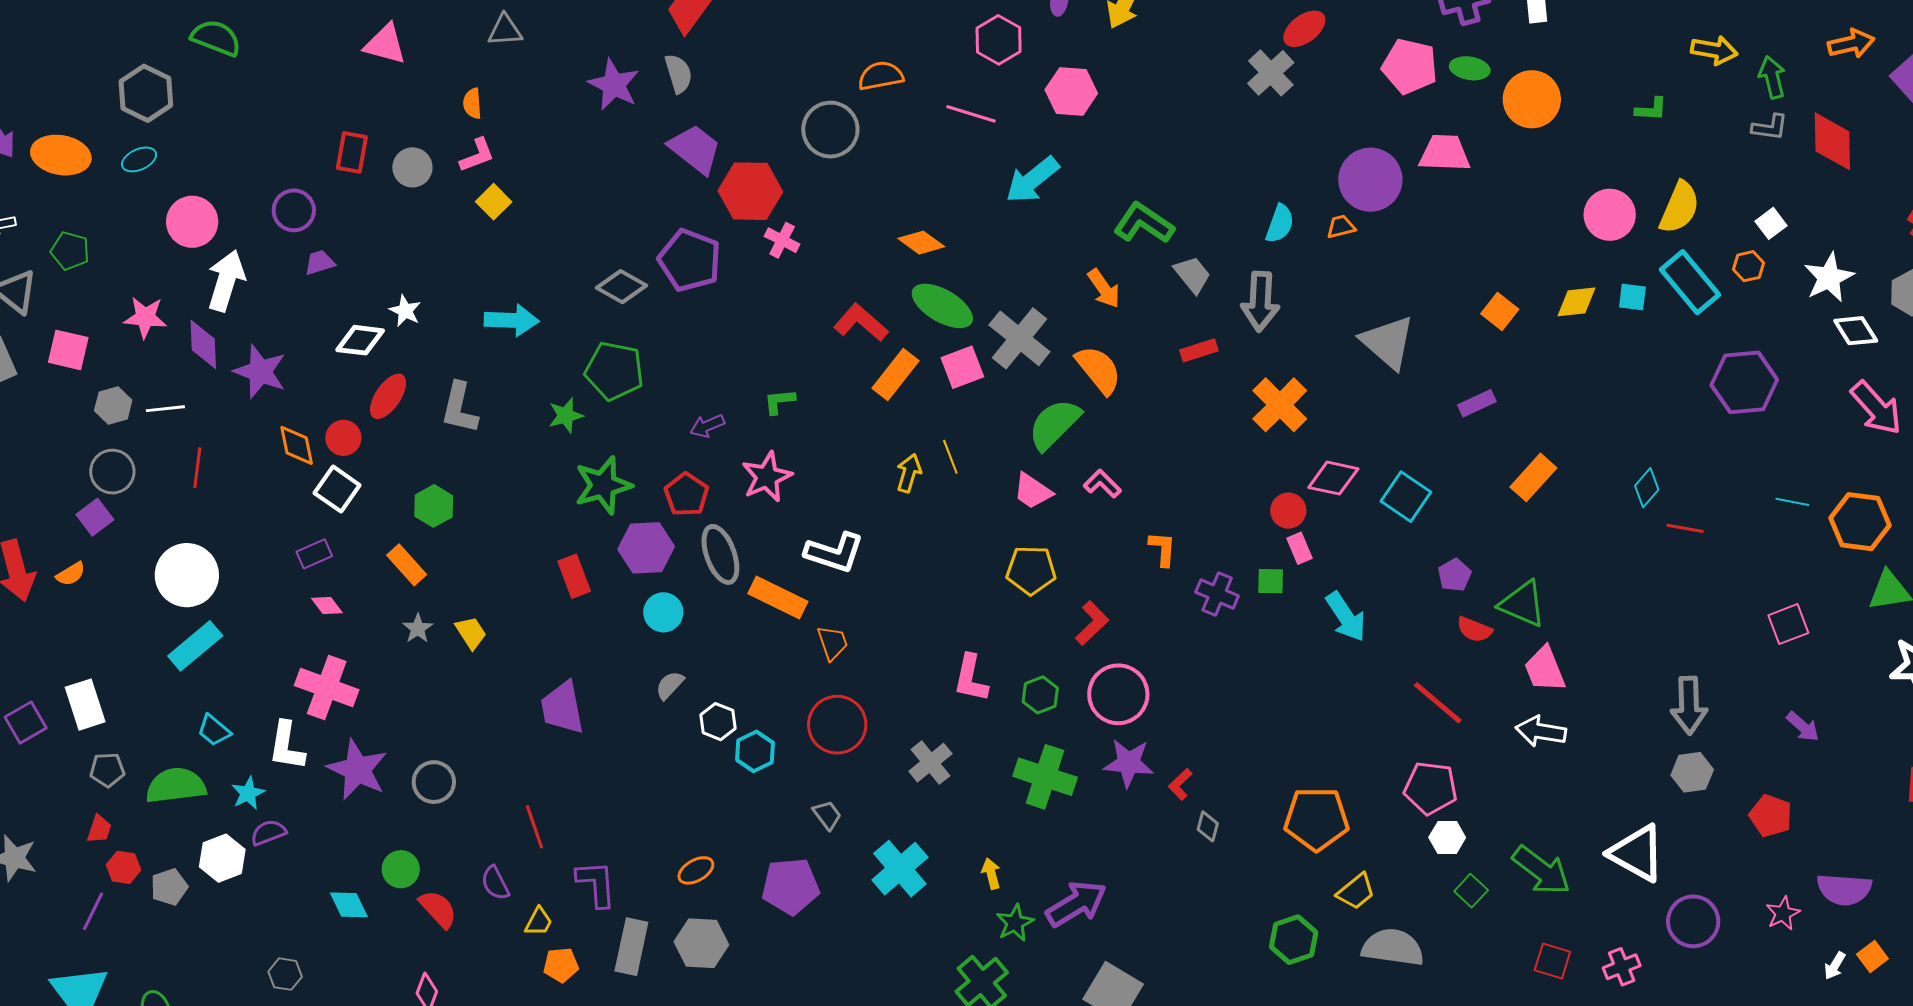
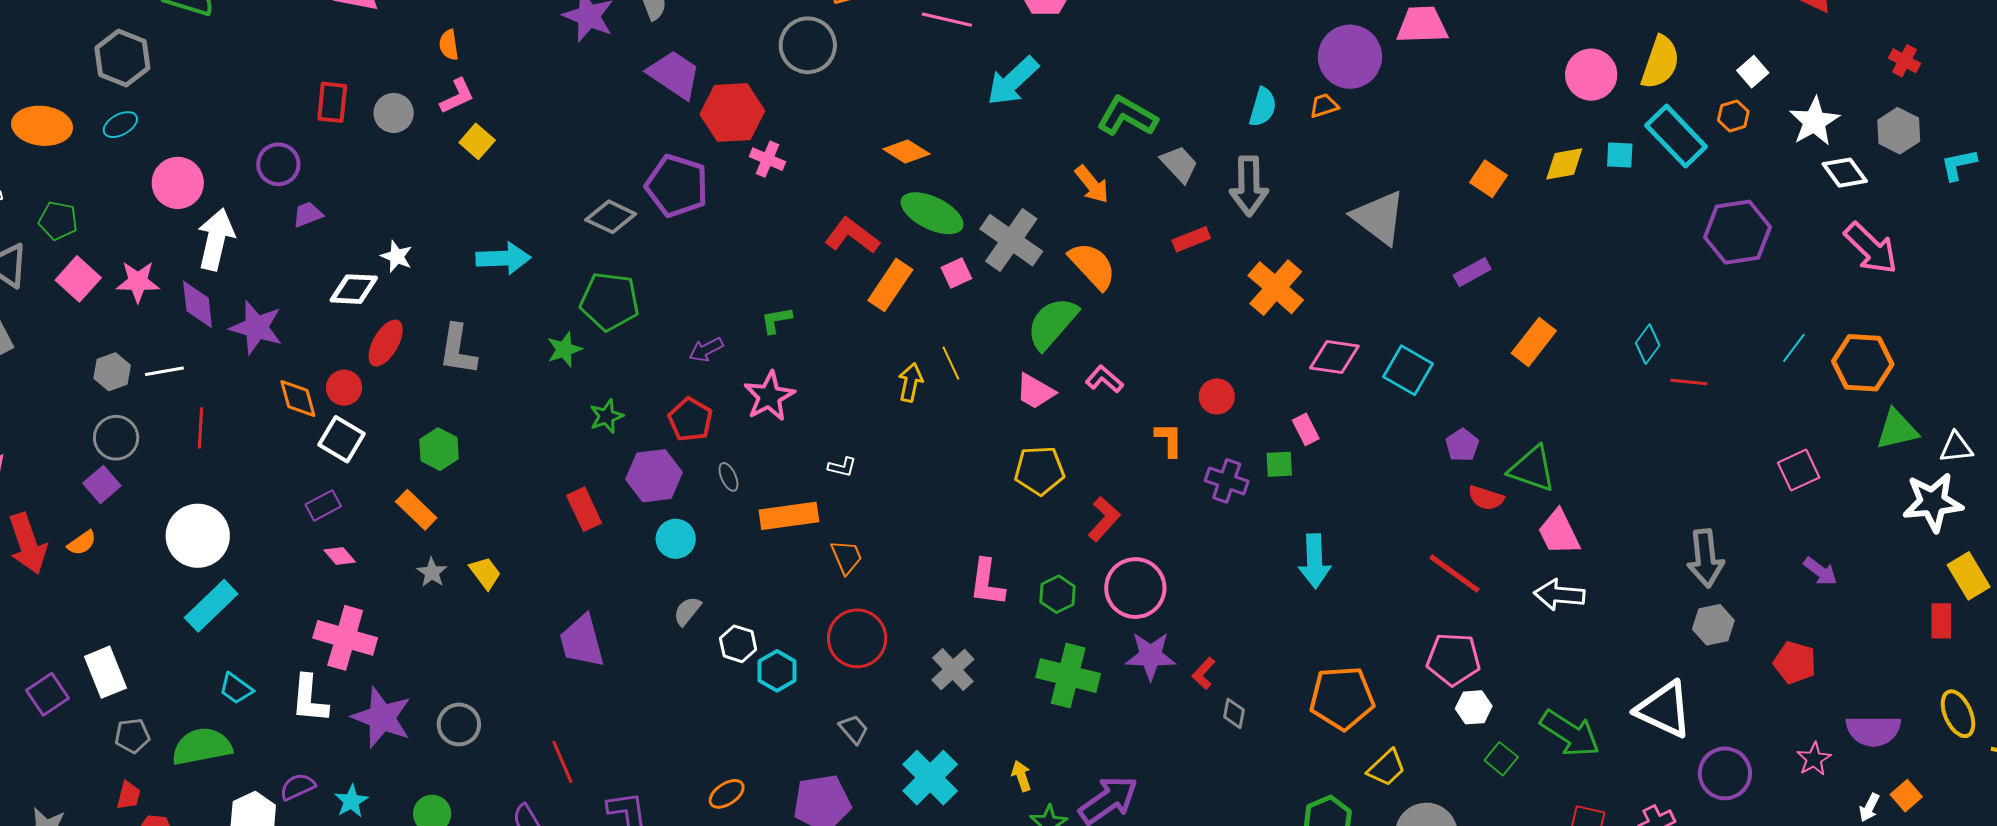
pink square: (68, 350) -> (78, 279), moved, turned 33
pink square: (962, 367) -> (956, 273), size x0.7
green star: (603, 485) -> (607, 416), size x0.6
cyan line: (1792, 502) -> (1794, 348), turned -60
red circle: (1288, 511) -> (1217, 396), moved
white L-shape: (834, 553) -> (842, 467), size x0.5
gray ellipse: (720, 554) -> (729, 477), size x0.5
orange rectangle: (778, 598) -> (789, 516), turned -30
cyan arrow: (1346, 617) -> (1315, 561), moved, turned 36
cyan star: (248, 793) -> (351, 801), moved

